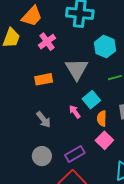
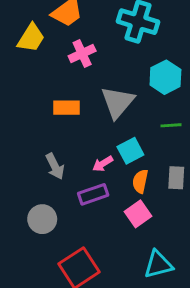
pink arrow: (75, 112) -> (103, 164), turned -96
purple rectangle: (75, 154) -> (93, 194), moved

